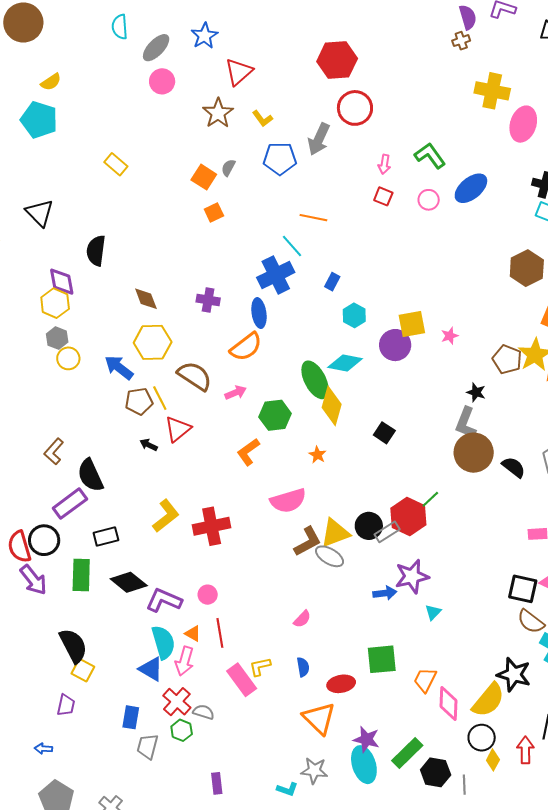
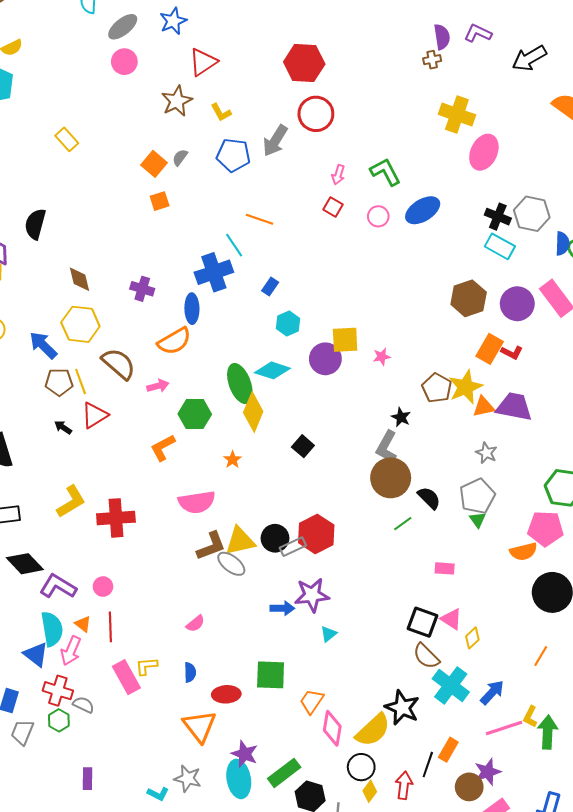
green line: (430, 499) -> (403, 524), moved
red cross: (177, 702) -> (58, 691), turned -32

